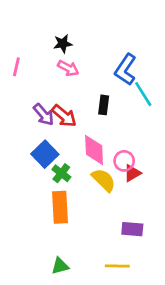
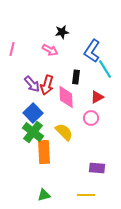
black star: (63, 44) -> (62, 32), moved
red arrow: (64, 116) -> (47, 85), turned 66
pink diamond: (94, 150) -> (66, 97), moved
green cross: (61, 173) -> (33, 132), moved, size x1.5
red triangle: (132, 173) -> (97, 97), moved
yellow semicircle: (104, 180) -> (64, 132), moved

